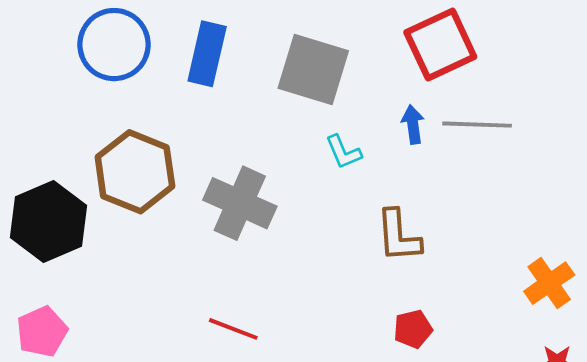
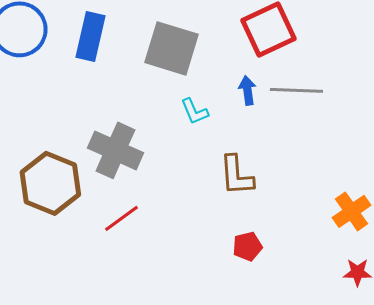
brown hexagon: (135, 172) -> (50, 183), moved
red line: (233, 329) -> (121, 218), moved, turned -57

